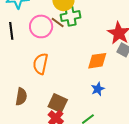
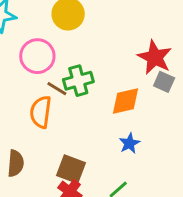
green cross: (71, 16) -> (78, 81), moved
brown line: (58, 23) -> (57, 89), moved

